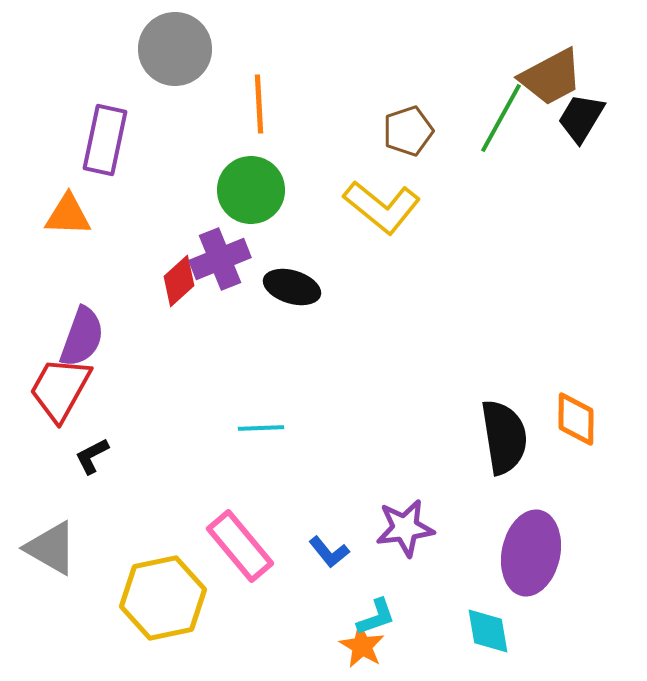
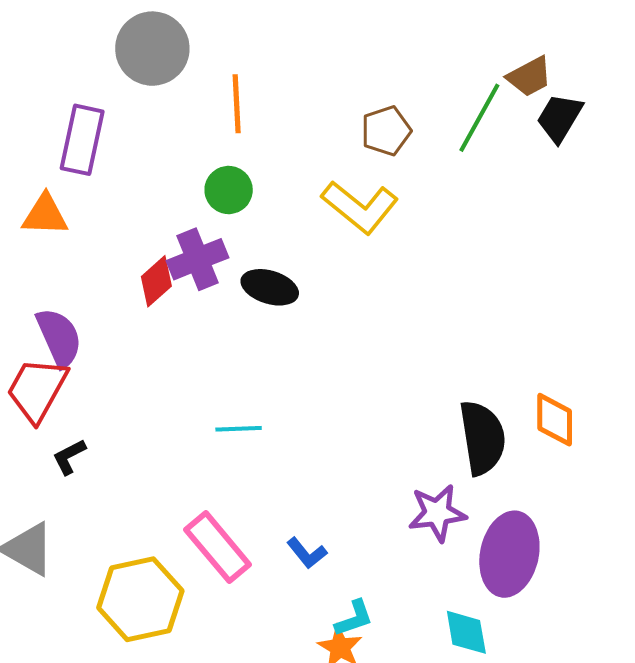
brown trapezoid: (551, 77) -> (529, 77), size x0.7
green circle: (251, 190) -> (229, 190), size x0.7
purple semicircle: (82, 337) -> (59, 337), turned -44
purple star: (405, 528) -> (437, 513), moved

